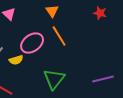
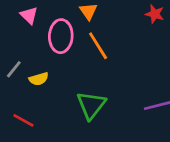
pink ellipse: (32, 43) -> (61, 36), moved, turned -50

